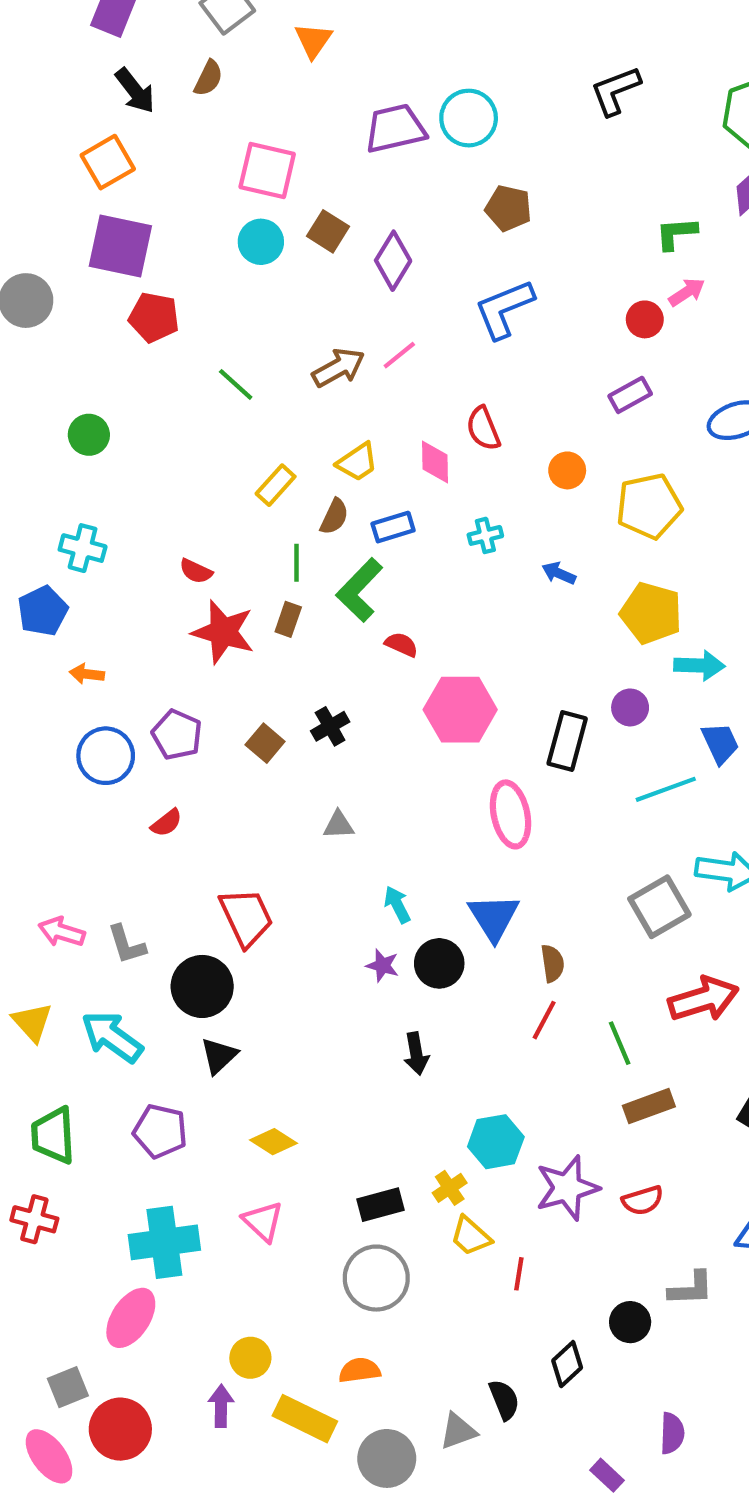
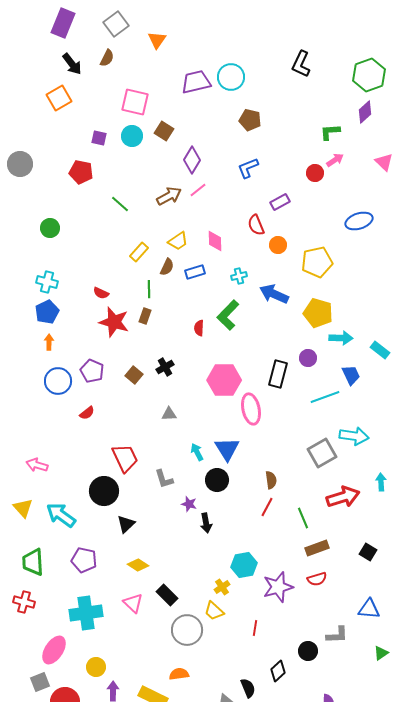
black L-shape: (615, 91) -> (301, 64), turned -44
purple square: (120, 246) -> (99, 138), moved, size x0.5
purple diamond: (393, 261) -> (192, 160), moved
blue L-shape: (504, 309) -> (248, 168), size x0.7
purple rectangle: (630, 395) -> (280, 202), moved
red semicircle: (483, 428) -> (256, 225), moved
blue arrow: (559, 573) -> (274, 294), size x1.8
green L-shape: (359, 590) -> (228, 315), moved
blue pentagon: (43, 611) -> (47, 312), moved
red semicircle: (401, 645) -> (199, 328), turned -112
orange arrow: (87, 674) -> (49, 342), turned 84
pink hexagon: (460, 710) -> (224, 380), moved
blue triangle: (494, 917) -> (227, 449), moved
gray L-shape: (127, 945) -> (164, 479), moved
purple star: (383, 965) -> (189, 504), moved
black triangle: (219, 1056) -> (126, 524), moved
red semicircle: (643, 1200) -> (317, 579), moved
black rectangle: (380, 1205) -> (167, 595), moved, turned 60
yellow trapezoid: (471, 1236) -> (214, 611), moved
pink ellipse: (131, 1318) -> (54, 650), moved
yellow circle: (250, 1358) -> (96, 667), moved

